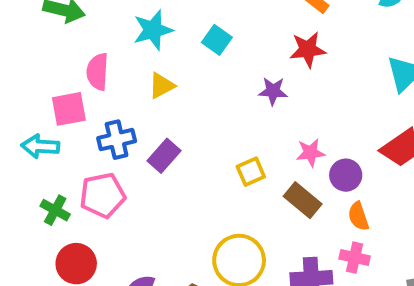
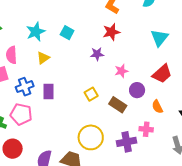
pink star: (310, 153) -> (121, 71), moved
purple rectangle: (164, 156) -> (48, 92), turned -35
pink pentagon: (102, 195) -> (21, 114), turned 30
orange semicircle: (358, 216) -> (157, 107), moved

